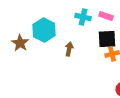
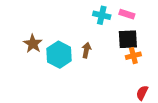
cyan hexagon: (44, 30) -> (59, 55), moved

